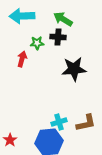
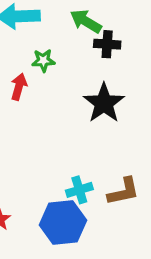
black cross: (58, 37) -> (107, 44), moved
black star: (74, 69) -> (104, 103), turned -30

